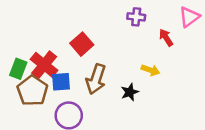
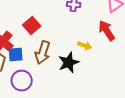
red arrow: (166, 38) -> (107, 31), moved, size x1.5
black star: (130, 92) -> (69, 63), size x1.5

